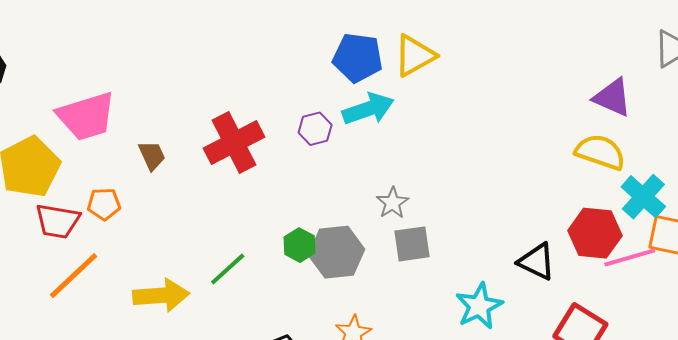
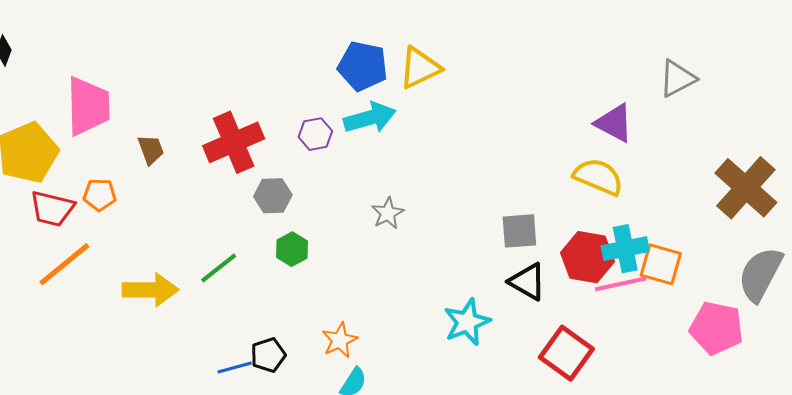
pink trapezoid: (86, 116) -> (88, 106), turned -78
cyan cross: (643, 197) -> (625, 249), moved, turned 33
gray square: (412, 244) -> (519, 231), moved
gray hexagon: (336, 252) -> (273, 196), moved, size x0.7

